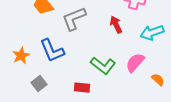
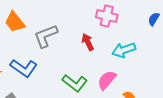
blue L-shape: (52, 51) -> (24, 68), turned -32

